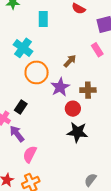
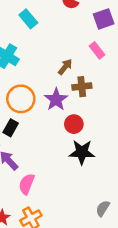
cyan rectangle: (43, 19) -> (28, 19), turned -35
orange circle: (37, 72) -> (21, 99), moved
brown cross: (88, 90) -> (82, 87), moved

